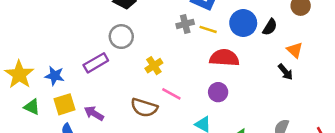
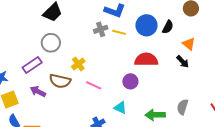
red semicircle: (224, 58) -> (146, 60), moved
brown semicircle: (144, 108) -> (60, 81), moved
purple arrow: (94, 113) -> (38, 91), moved

